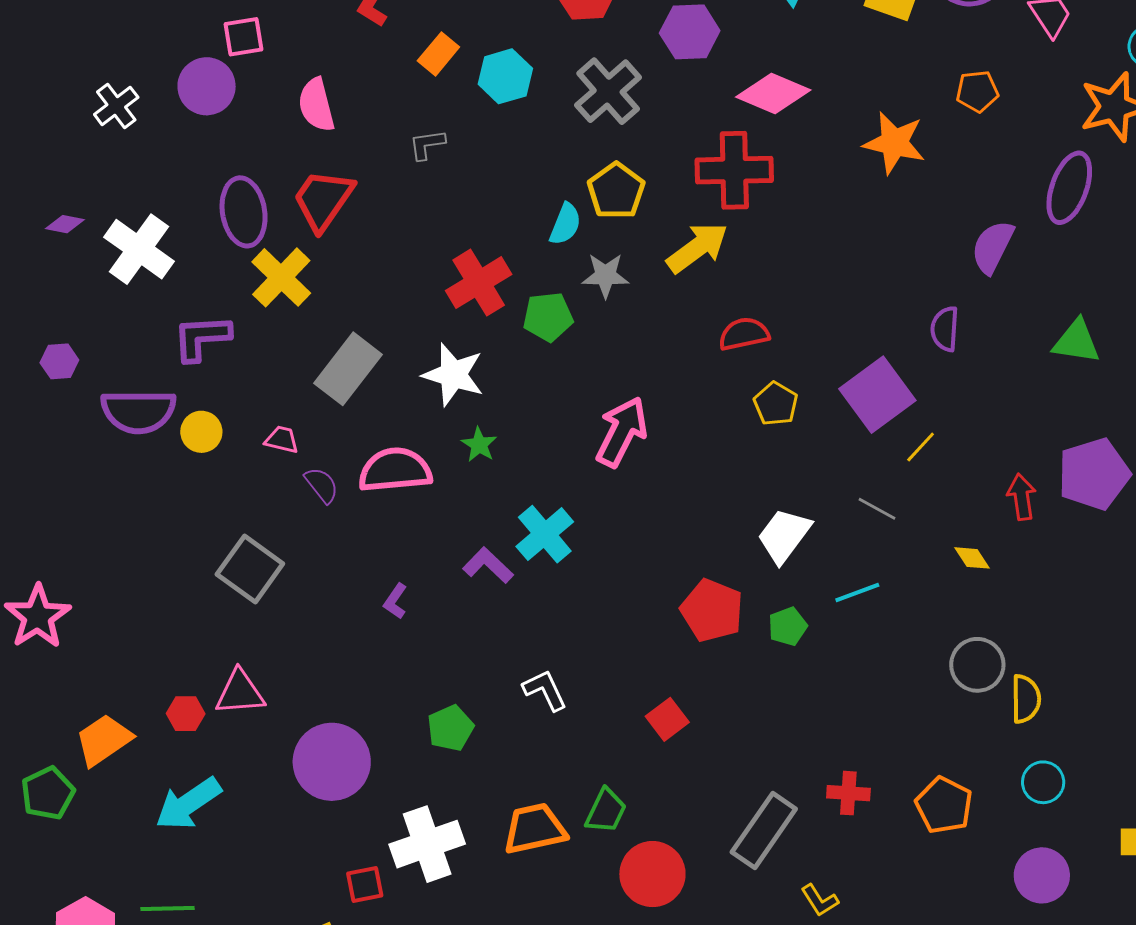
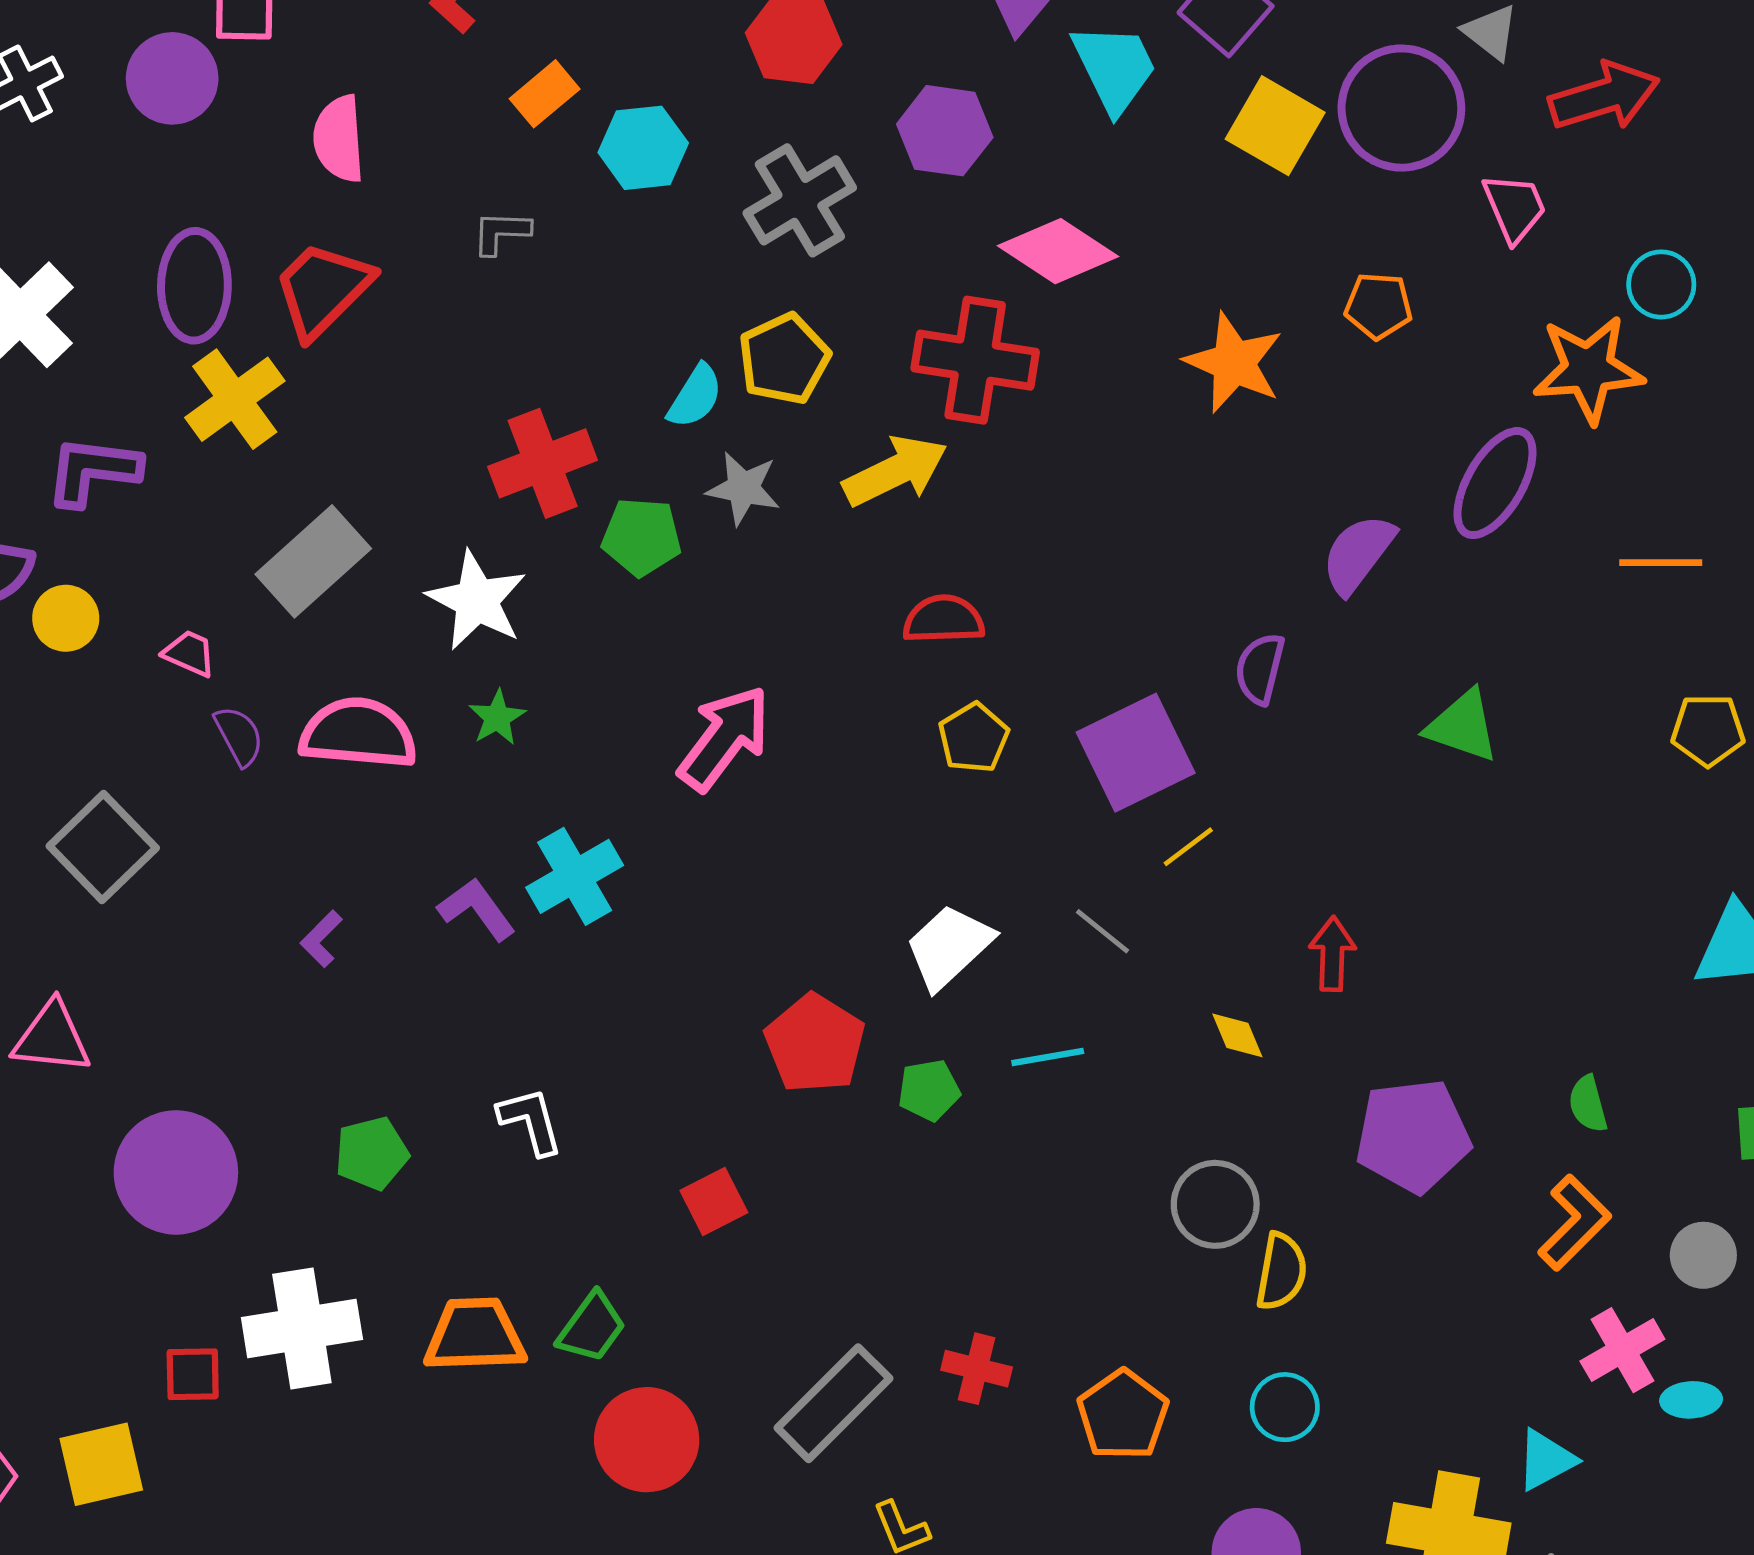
purple pentagon: (1094, 474) -> (1413, 1136), moved

